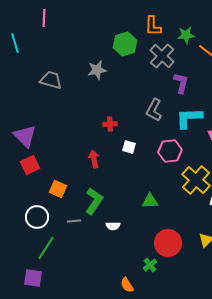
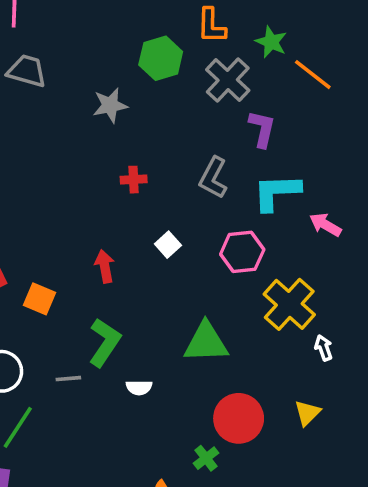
green star: (186, 35) -> (271, 42), turned 30
gray trapezoid: (51, 80) -> (27, 71), moved
red cross: (110, 124) -> (134, 180), moved
white square: (129, 147) -> (168, 245), turned 32
orange square: (58, 189) -> (40, 299), moved
green triangle: (150, 201) -> (206, 342), size x1.5

